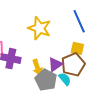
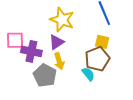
purple triangle: (55, 64) -> (56, 42), moved
gray pentagon: (46, 80) -> (45, 75), moved

